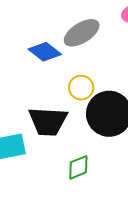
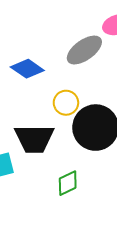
gray ellipse: (82, 33) -> (84, 50), moved

